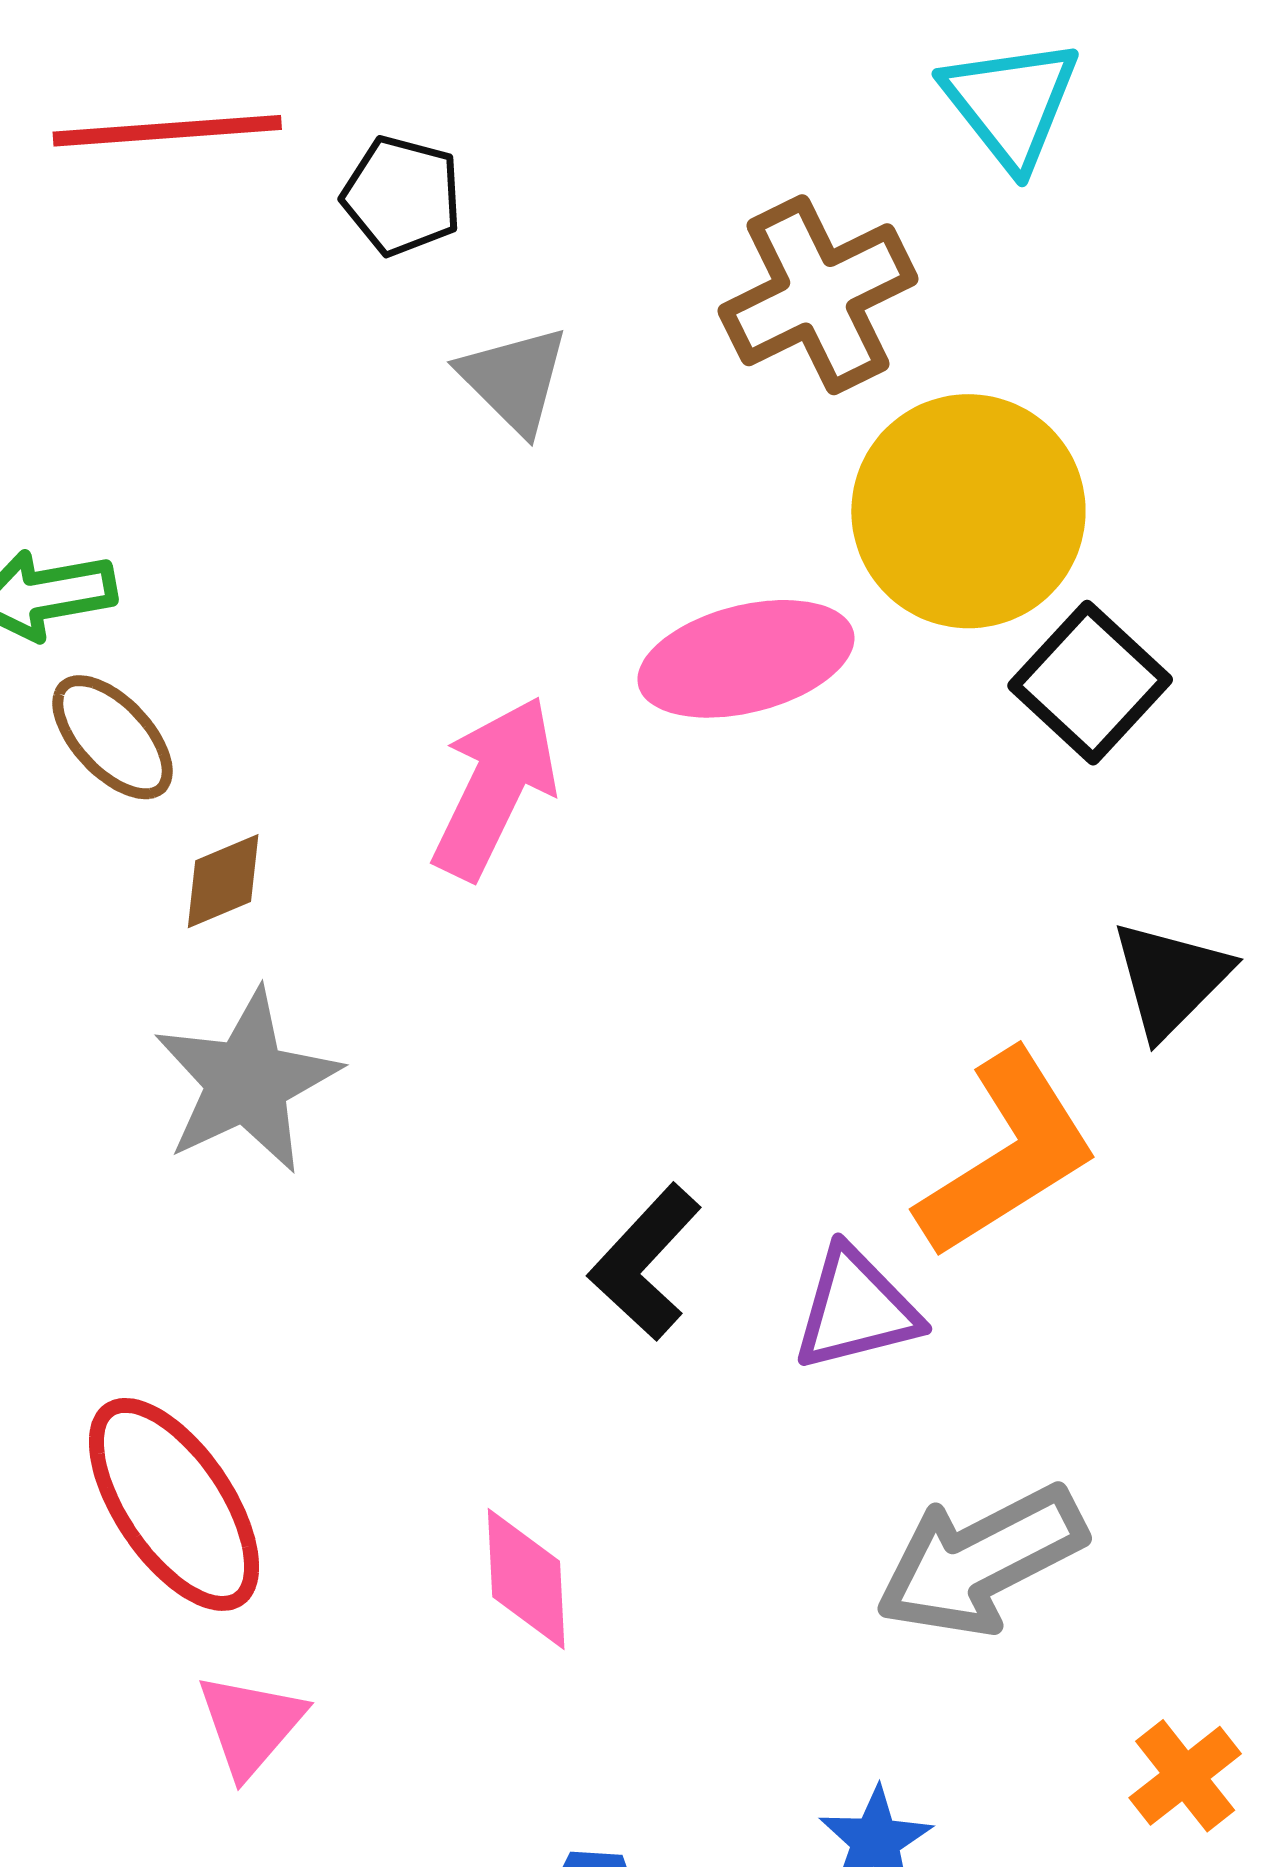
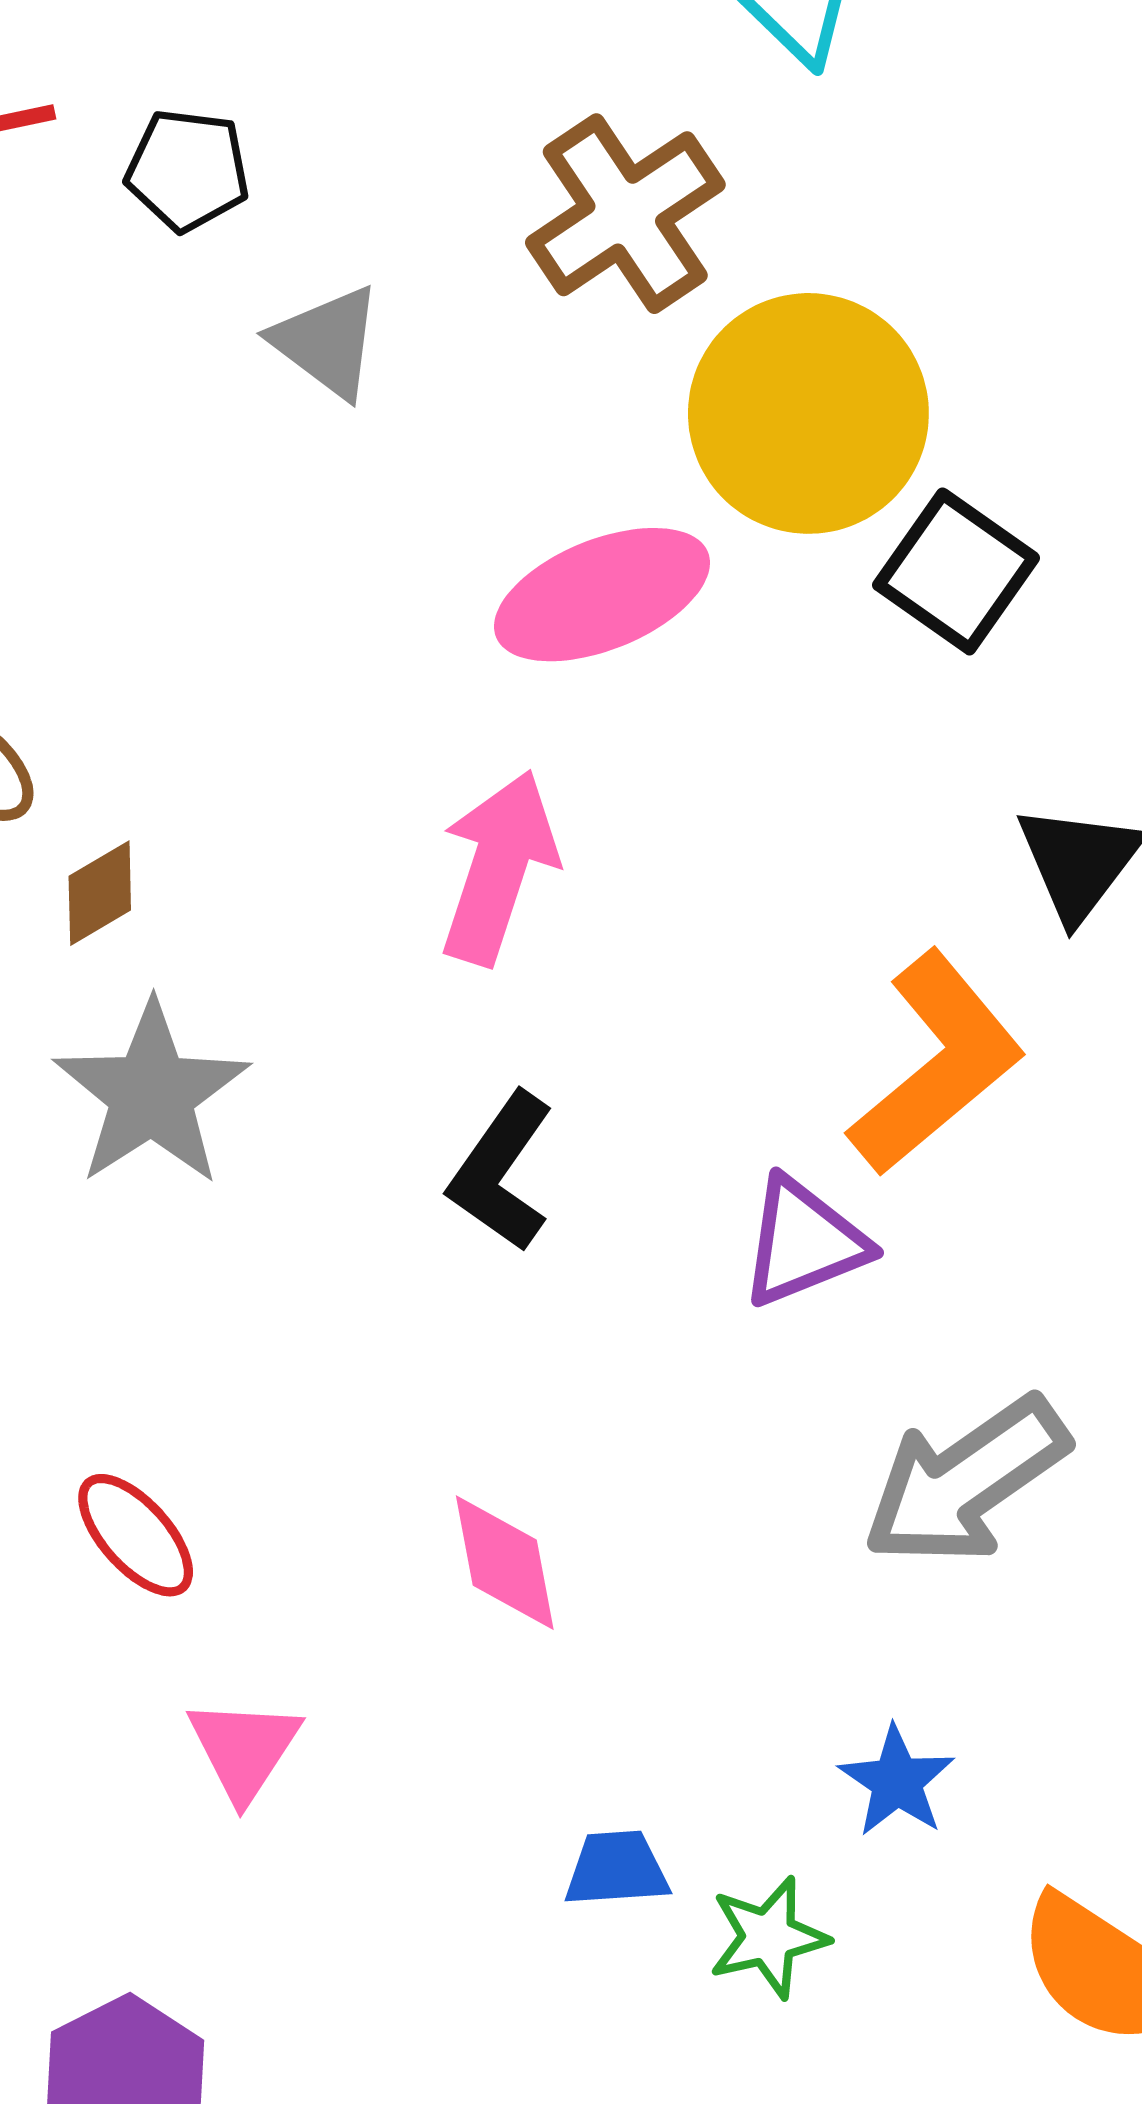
pink arrow: (495, 788) -> (498, 867), moved
black L-shape: (645, 1262) -> (501, 1172), moved
red ellipse: (174, 1504) -> (136, 1535), size x0.6

